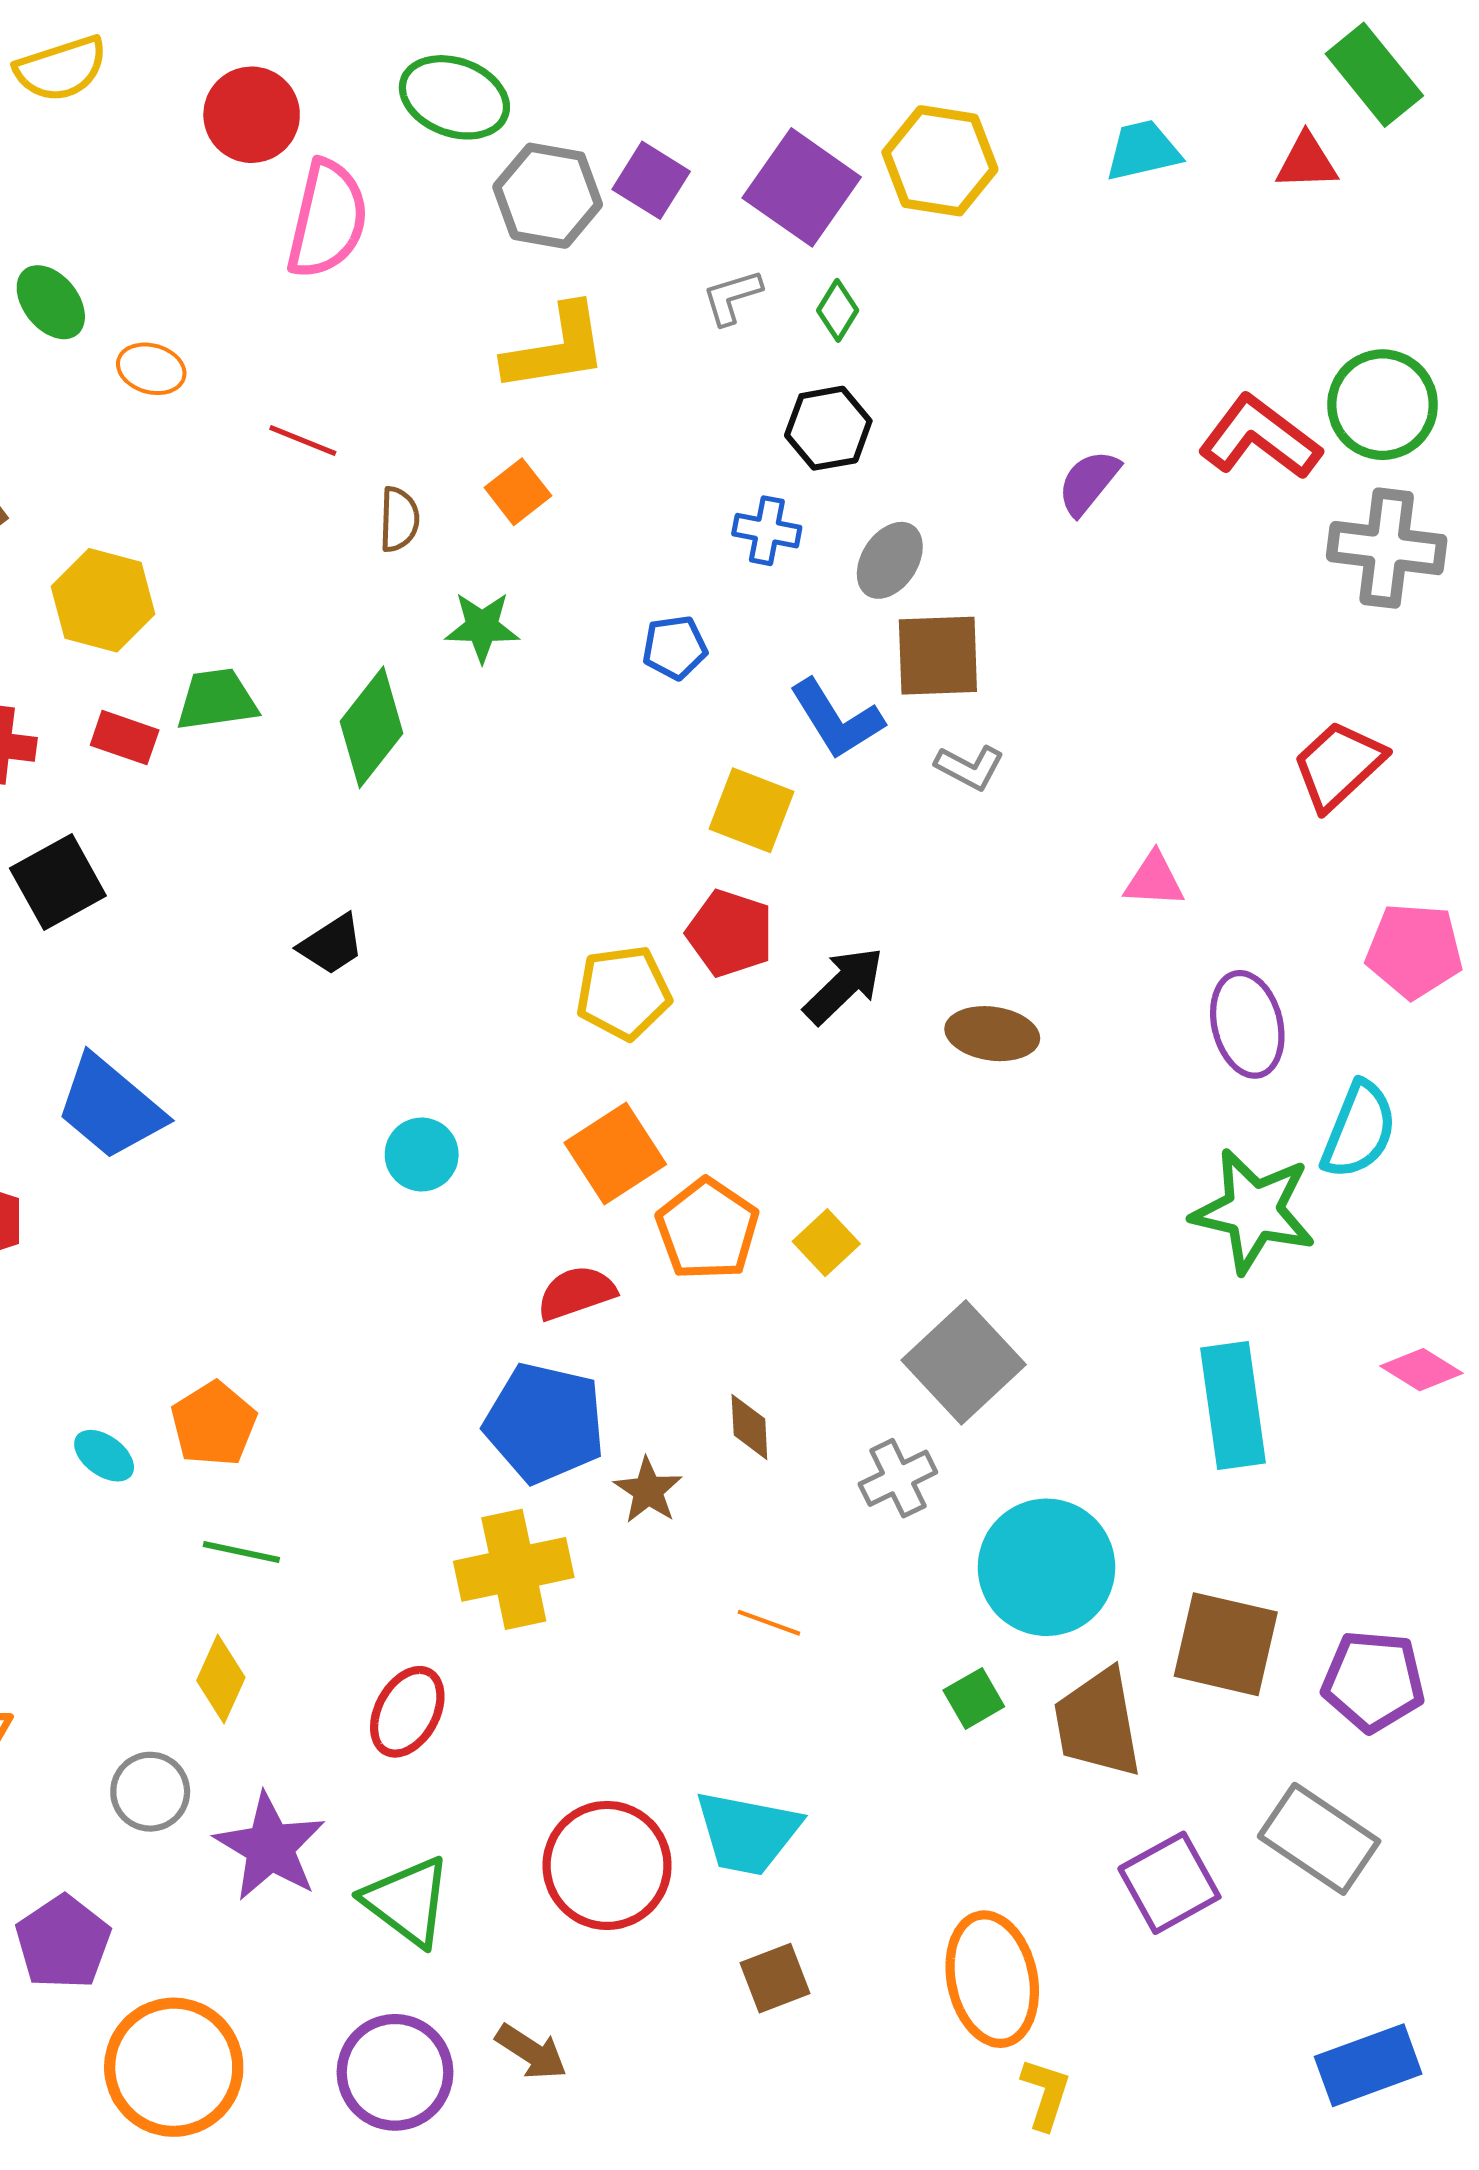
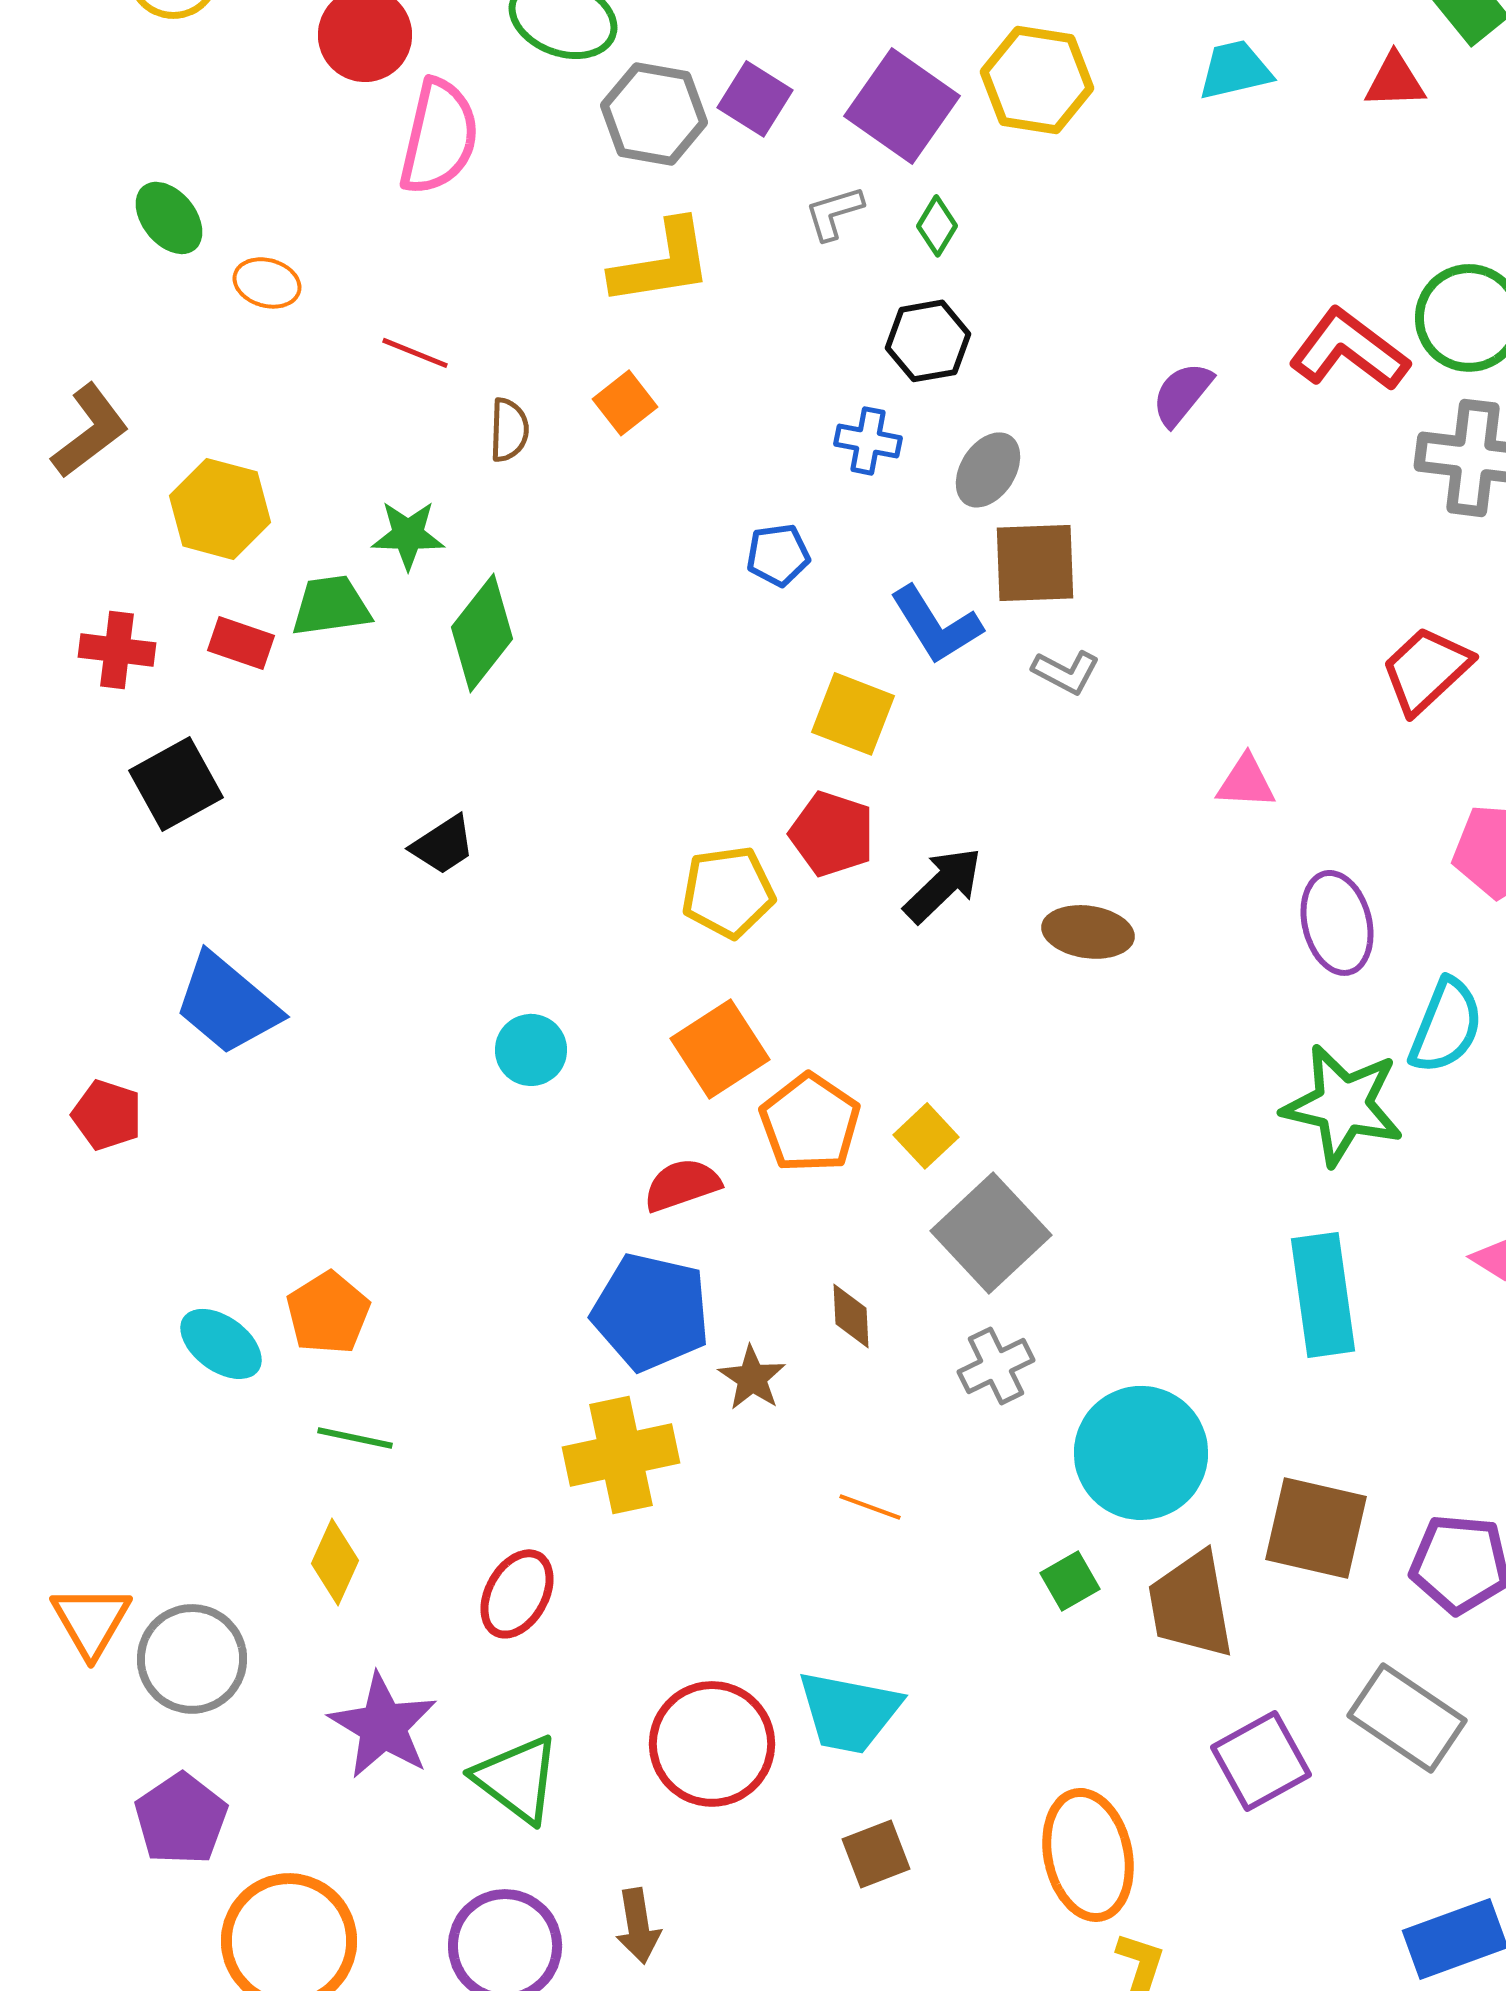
green star: (482, 627) -> (408, 535), moved
gray square: (964, 1362) -> (991, 1233), moved
cyan ellipse: (104, 1456) -> (221, 1344), size x1.4
gray circle: (150, 1792) -> (192, 1659), moved, size x1.4
brown arrow: (531, 2052) -> (638, 1926), turned 48

